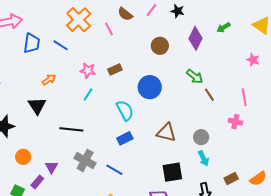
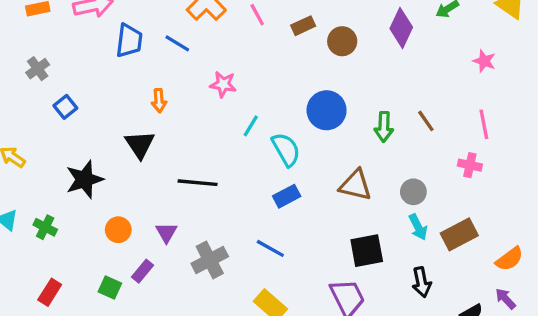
pink star: (253, 60) -> (484, 61), moved
brown rectangle: (115, 69) -> (303, 26), moved
green arrow: (195, 76) -> (384, 127), moved, turned 54
orange arrow: (49, 80) -> (159, 101), turned 120
cyan line: (88, 95) -> (251, 126), moved
gray cross: (85, 161) -> (210, 260), moved, turned 35
purple triangle: (51, 167) -> (166, 232), moved
brown rectangle: (231, 179) -> (459, 234), moved, size x1.5

